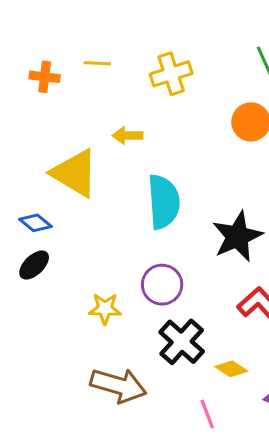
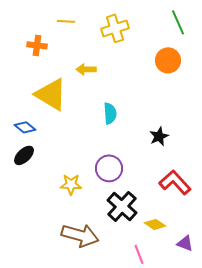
orange cross: (45, 77) -> (37, 45), moved
cyan semicircle: (164, 202) -> (110, 113), size x0.6
black star: (237, 236) -> (159, 136), size x0.6

